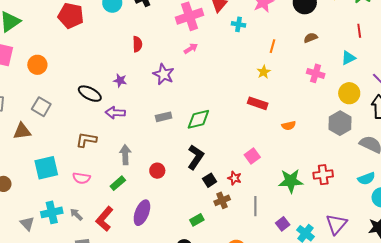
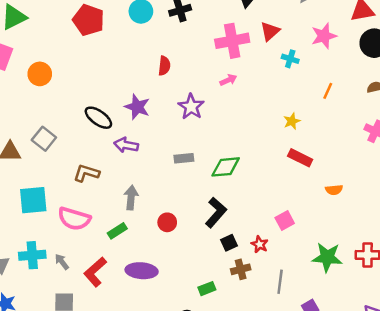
yellow star: (264, 72) -> (292, 121), moved
purple star: (120, 80) -> (137, 107), size x1.5
gray square: (41, 107) -> (44, 139), moved
pink semicircle: (81, 178) -> (74, 219), size x1.5
purple ellipse: (142, 213) -> (142, 271), turned 65

